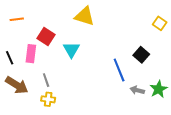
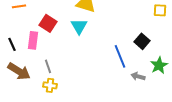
yellow square: (160, 23) -> (160, 10), turned -32
cyan triangle: (71, 50) -> (79, 26), moved
green star: (159, 89) -> (159, 65), moved

